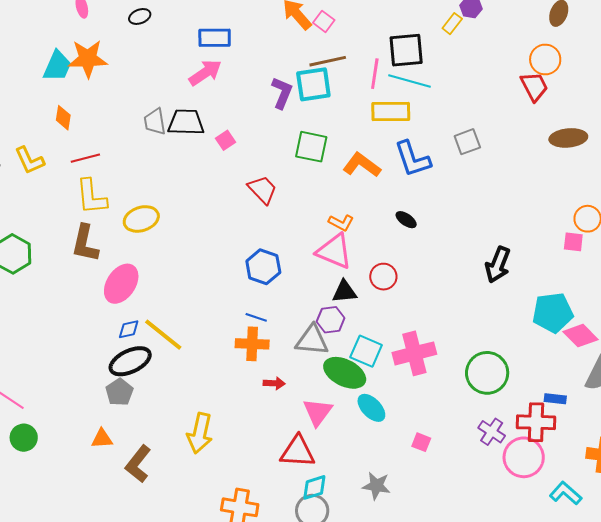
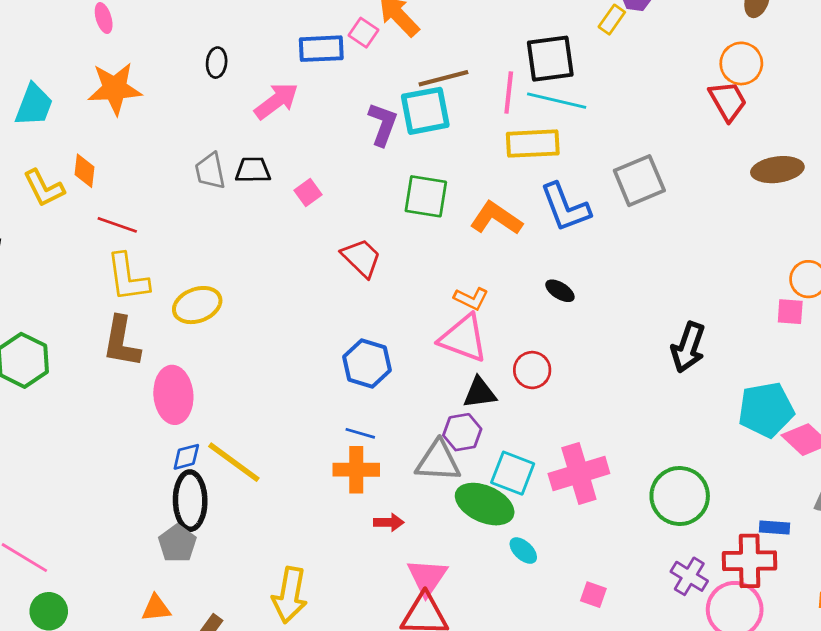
black ellipse: (140, 16) -> (217, 63), moved, turned -60
pink square: (324, 21) -> (363, 33), moved
blue rectangle: (215, 38) -> (321, 49), moved
cyan trapezoid: (57, 66) -> (34, 105), moved
black trapezoid: (186, 122) -> (253, 170), size x0.7
gray square: (467, 142) -> (639, 181), size x1.4
red line: (85, 158) -> (117, 225), turned 36
yellow L-shape: (29, 160) -> (44, 188), moved
pink ellipse: (121, 284) -> (173, 395), turned -36
black ellipse: (130, 361) -> (190, 501), turned -63
cyan ellipse: (371, 408) -> (523, 551), size x0.7
pink triangle: (318, 412) -> (427, 577), moved

